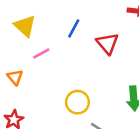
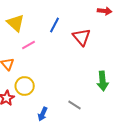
yellow circle: (77, 102) -> (25, 86), moved

